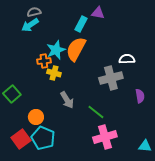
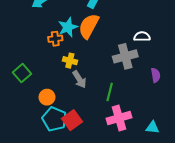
yellow cross: (54, 73) -> (70, 61), moved
green line: (96, 112) -> (110, 92), turned 66
red square: (21, 139) -> (72, 120), moved
cyan triangle: (145, 146) -> (152, 127), moved

